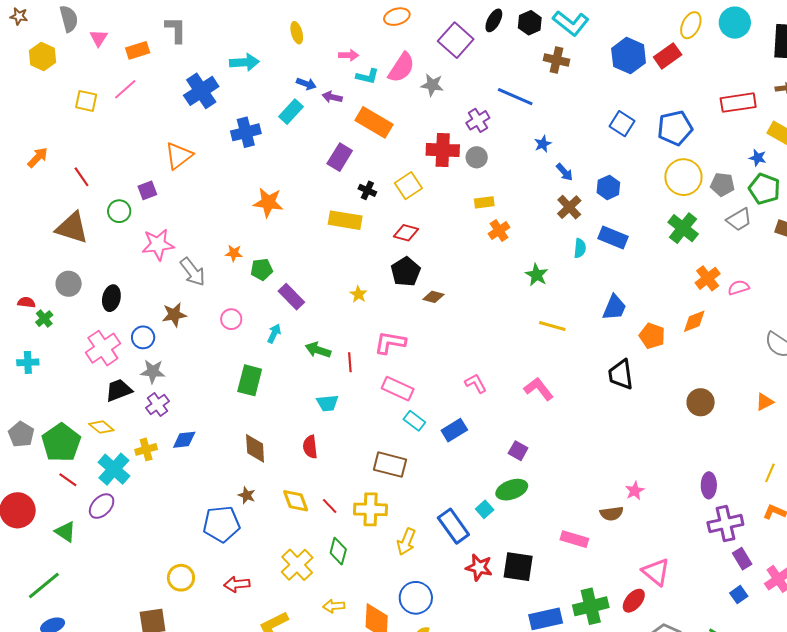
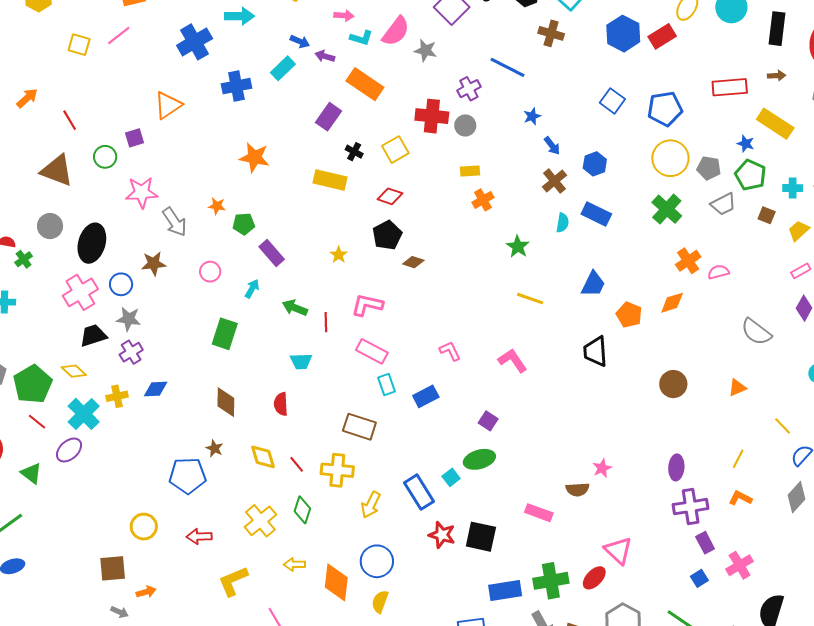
black ellipse: (111, 298) -> (92, 243), size x1.5
cyan rectangle: (414, 421) -> (387, 385), turned 30

